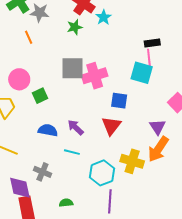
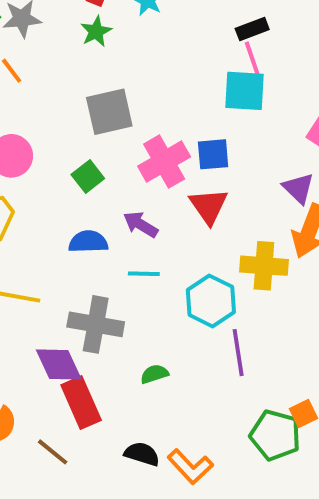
pink cross: (95, 76) -> (164, 162), moved
green square: (40, 96) -> (88, 176), moved
gray cross: (42, 172) -> (96, 324), size x1.5

